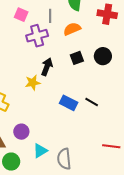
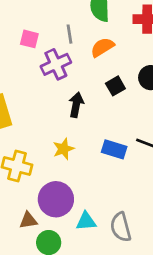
yellow star: (33, 83) -> (63, 149), moved
purple circle: (21, 132) -> (56, 199), size x1.6
cyan triangle: (40, 151) -> (86, 221), turned 35

